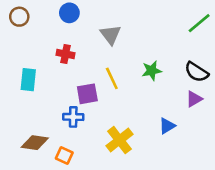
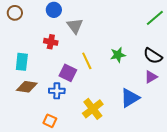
gray triangle: (110, 35) -> (75, 26), moved
purple square: (87, 94) -> (68, 73), turned 36
blue triangle: (167, 126) -> (130, 98), size x1.5
brown diamond: (35, 143) -> (27, 87), moved

